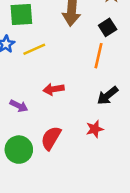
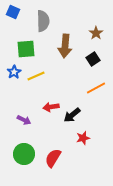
orange line: (99, 56) -> (96, 88), moved, turned 48
black arrow: (108, 96) -> (72, 115), moved
red semicircle: (51, 138) -> (53, 158), moved

